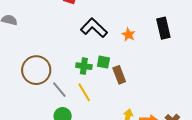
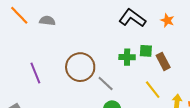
yellow line: (84, 92) -> (153, 90), moved

